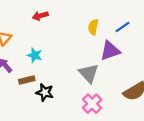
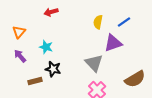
brown rectangle: (27, 80) -> (35, 81), moved
black star: (45, 92) -> (53, 69), moved

